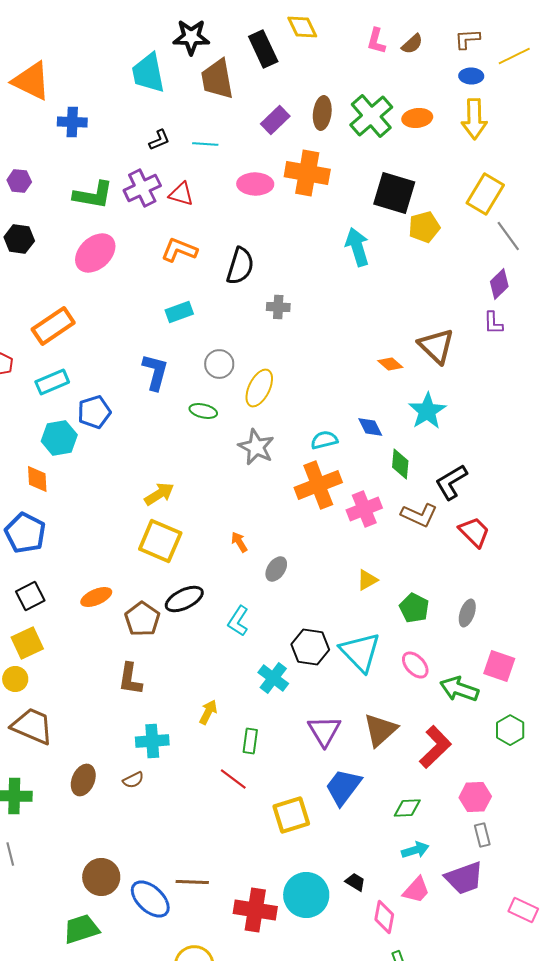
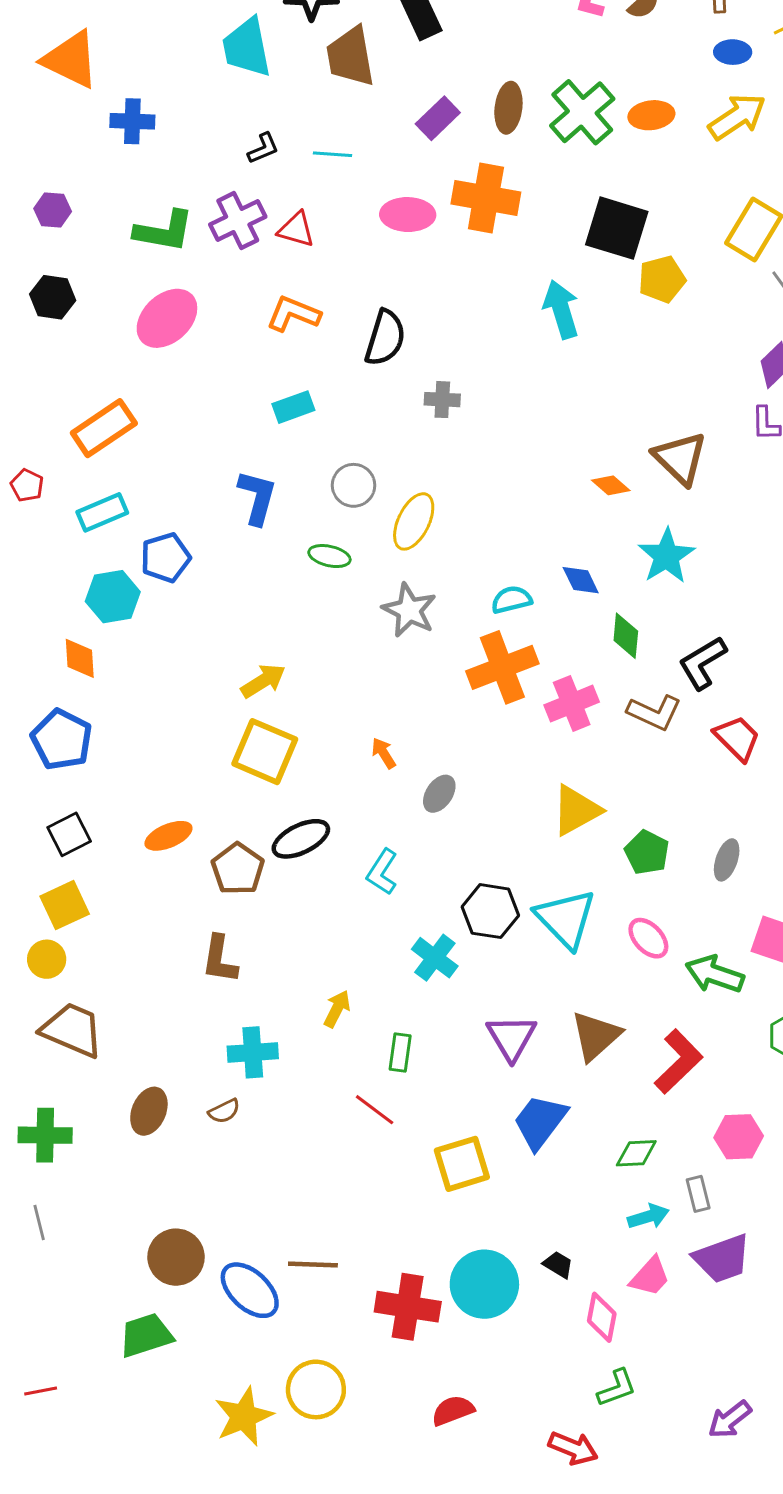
yellow arrow: (474, 119) -> (737, 117), turned -123
yellow triangle: (367, 580) -> (576, 810), size x1.6
gray rectangle: (482, 835) -> (698, 1194), moved

